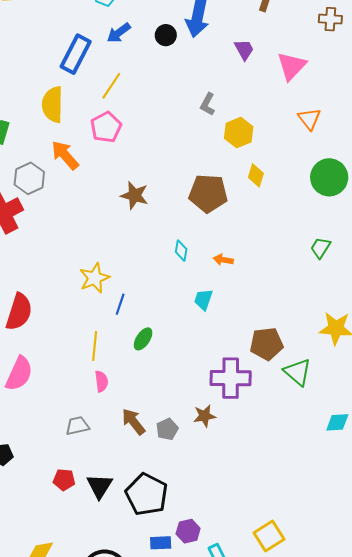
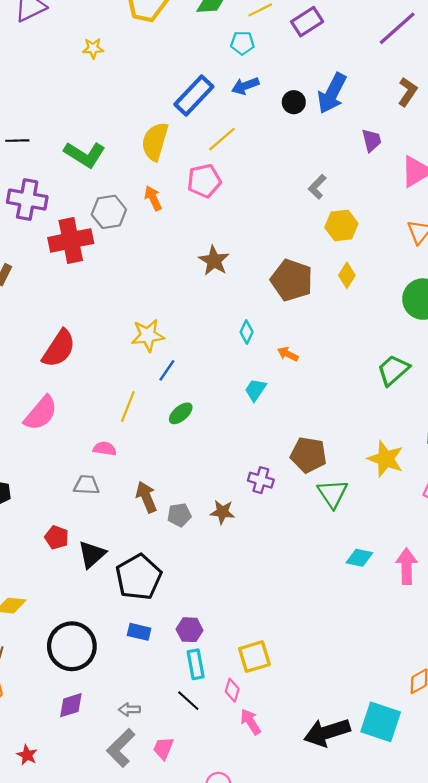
orange arrow: (65, 155) -> (153, 198), size x0.7
green trapezoid: (321, 248) -> (393, 370), size x1.4
purple cross: (231, 378) -> (261, 480), size x0.6
pink semicircle: (101, 381) -> (105, 449), moved, turned -90
purple hexagon: (188, 531) -> (190, 630), moved

